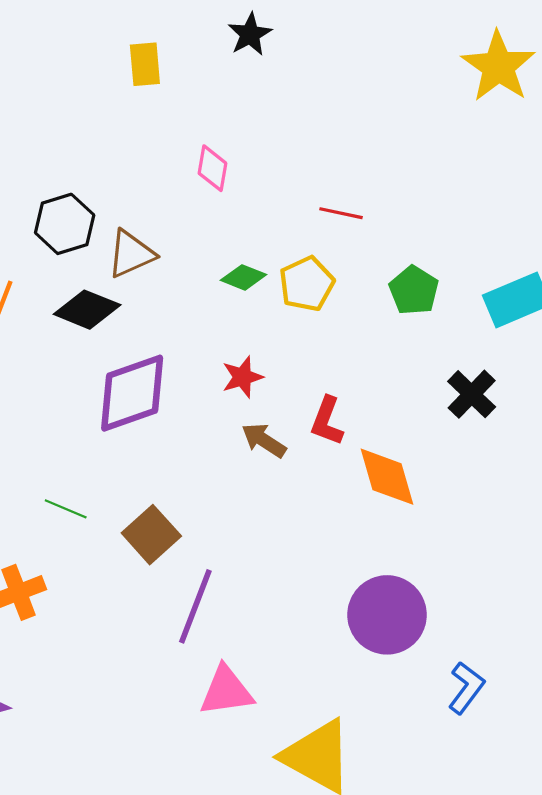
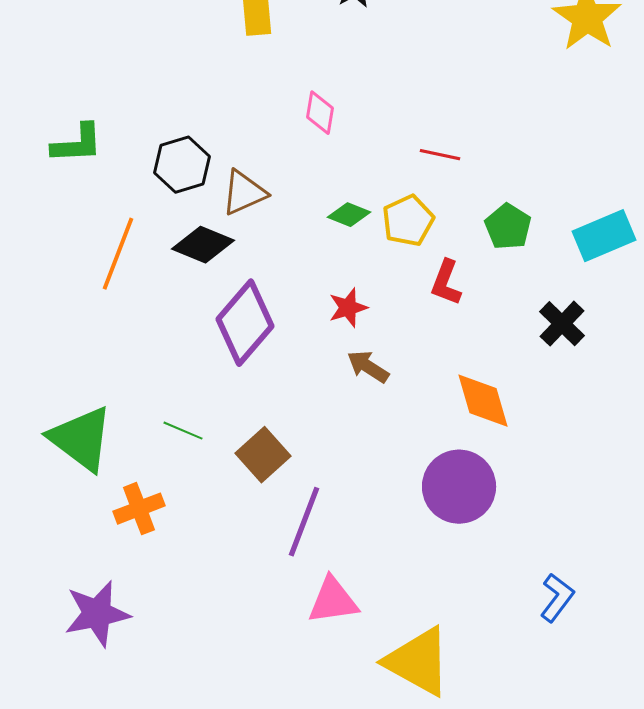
purple diamond: (132, 393) -> (245, 323), turned -30
red L-shape: (327, 421) -> (446, 283), moved
purple circle: (387, 615) -> (459, 487), moved

